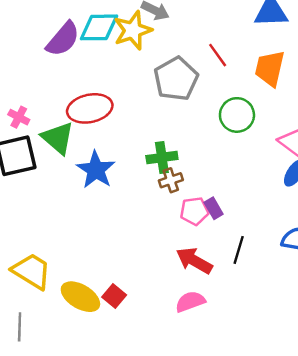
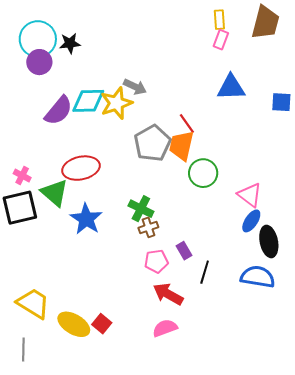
orange trapezoid: (270, 68) -> (181, 146), moved
green cross: (162, 158) -> (141, 209), turned 35
pink pentagon: (194, 211) -> (156, 261), moved
black line: (239, 250) -> (205, 272), moved

